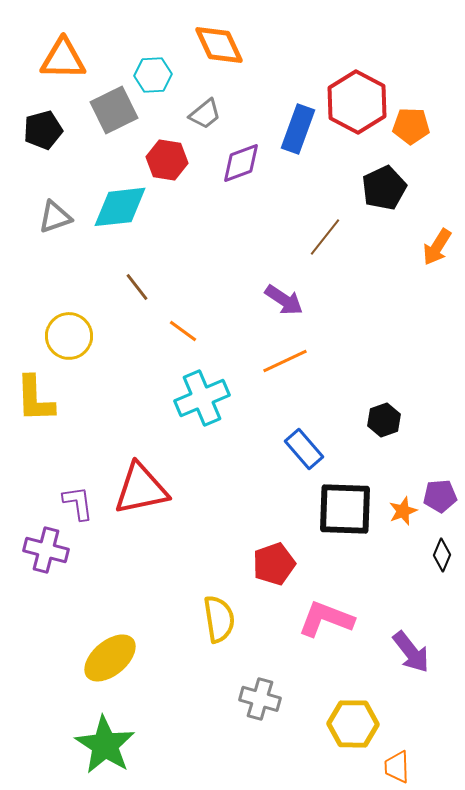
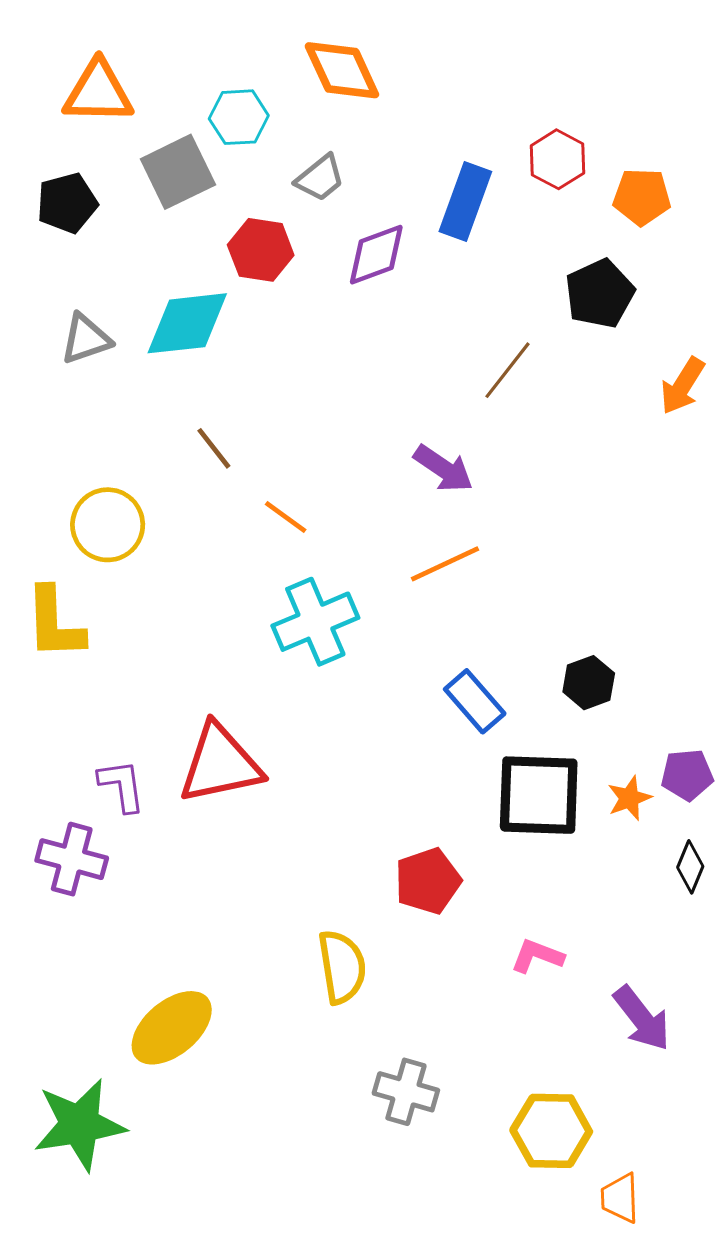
red hexagon: (357, 102) -> (557, 159), size x0.6
black hexagon: (384, 420) -> (589, 683), moved
pink L-shape: (326, 619) -> (537, 956), moved, size x0.6
green star: (105, 745) -> (79, 1125), moved, turned 30

